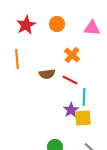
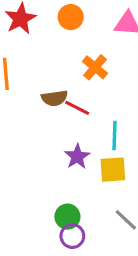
red line: (70, 80) -> (77, 108), moved
purple star: (71, 110) -> (77, 157), moved

